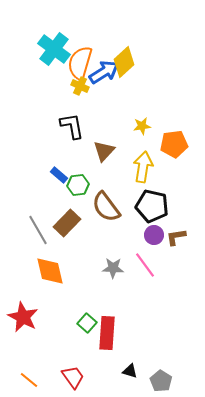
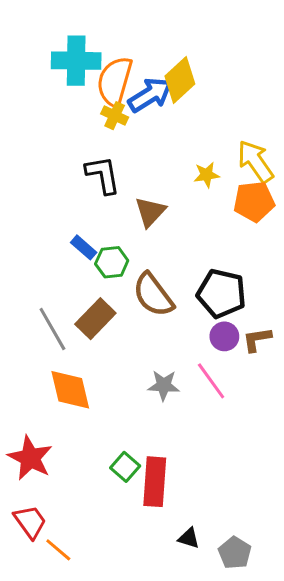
cyan cross: (54, 49) -> (76, 61), turned -36
yellow arrow: (143, 167) -> (256, 161), moved, turned -44
red trapezoid: (73, 377) -> (30, 522), moved
orange line: (29, 380) -> (58, 550), moved

